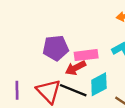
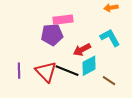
pink rectangle: (86, 55) -> (63, 20), moved
red arrow: (76, 68) -> (82, 50), moved

